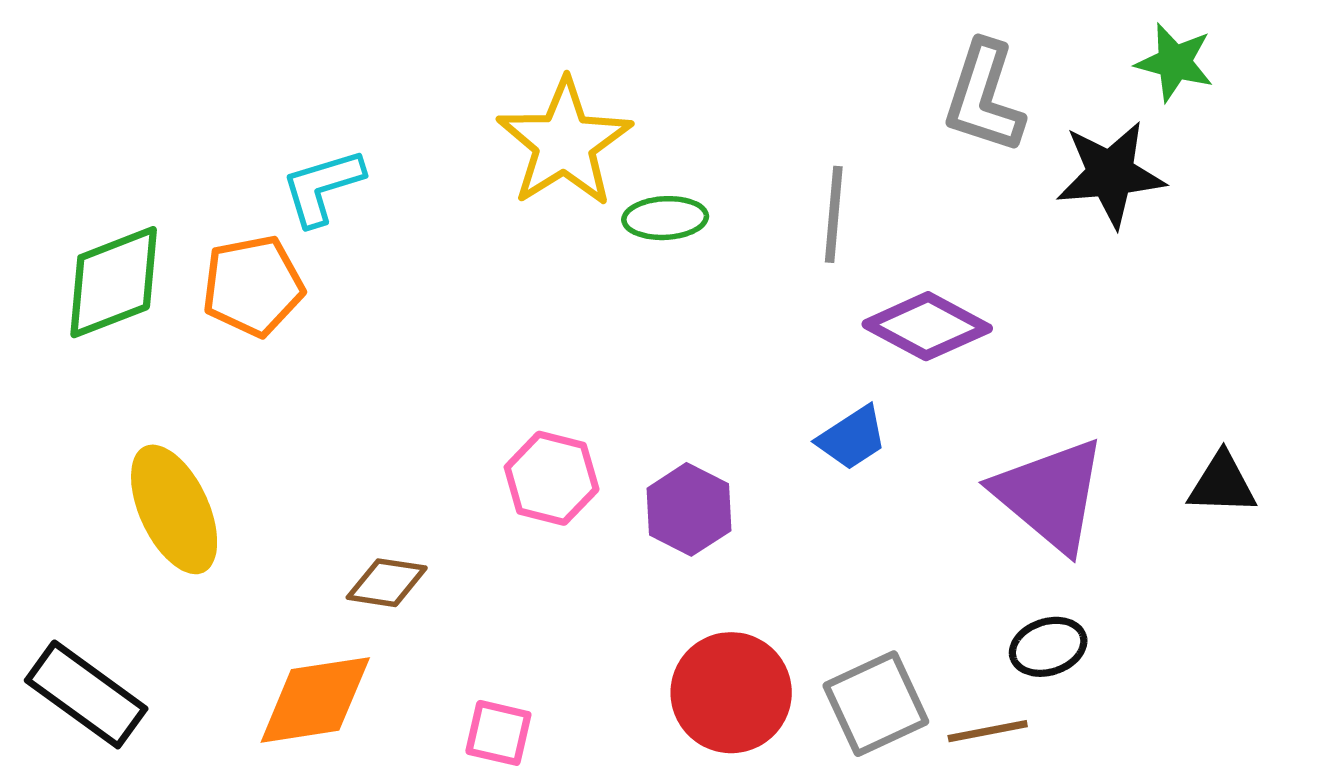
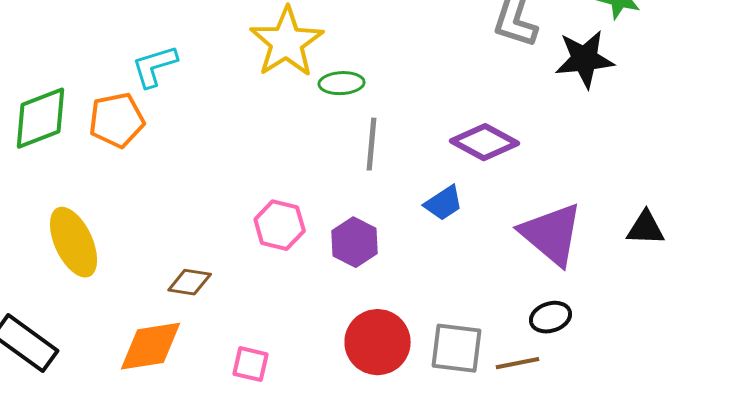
gray line: (834, 214) -> (372, 144), moved
gray square: (876, 704) -> (457, 348), turned 32

